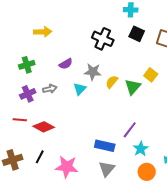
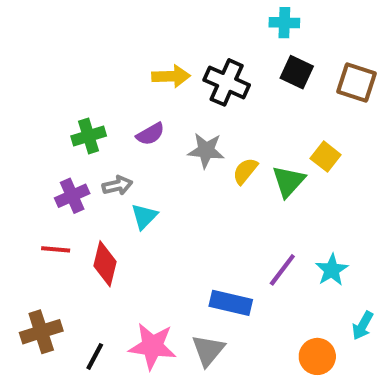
yellow arrow: (43, 32) -> (171, 76), moved
green cross: (27, 65) -> (89, 136), moved
cyan triangle: (80, 89) -> (144, 216), moved
red diamond: (44, 127) -> (105, 264), turned 75
cyan star: (141, 149) -> (332, 270), moved
black line: (40, 157) -> (95, 356), moved
gray triangle: (107, 169) -> (208, 350), moved

